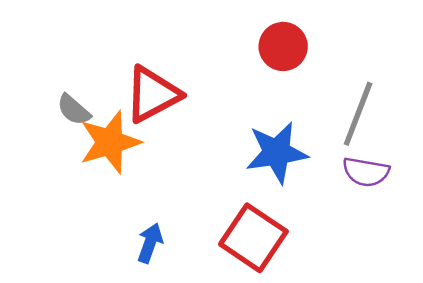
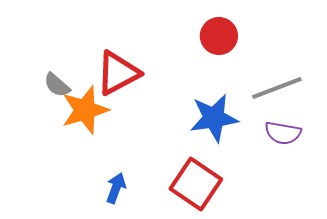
gray line: (358, 114) -> (277, 88), turned 48

